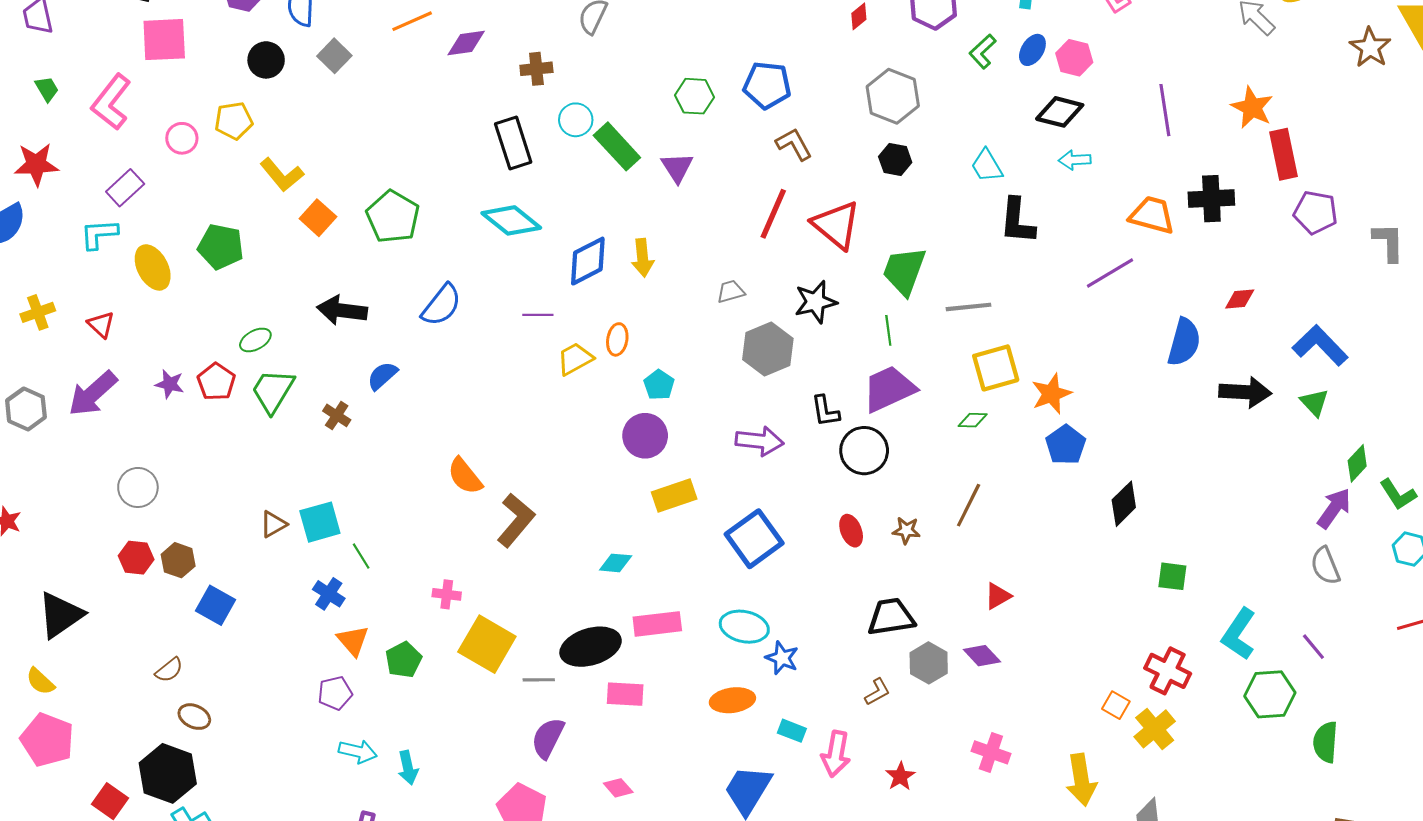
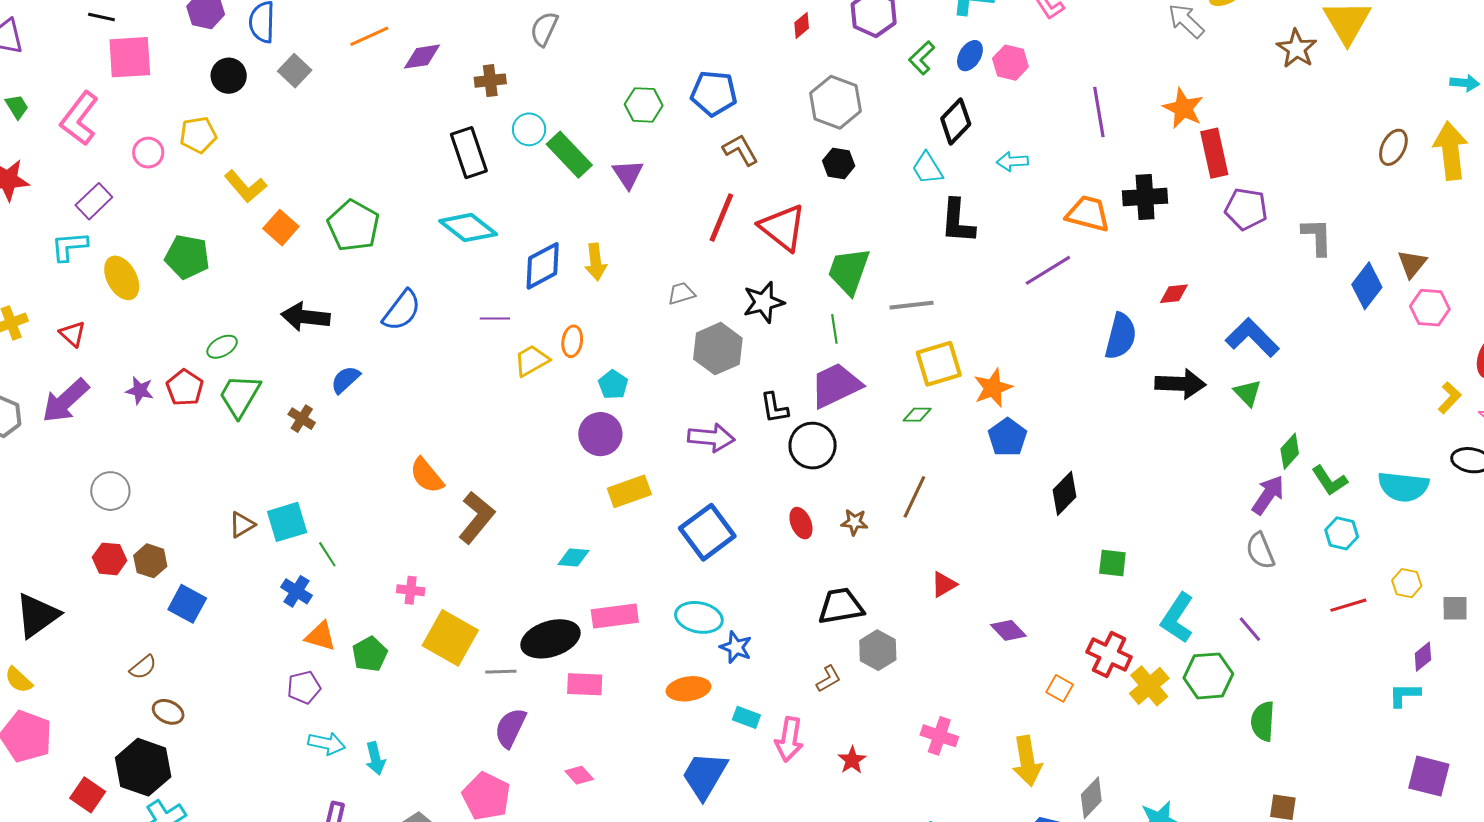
black diamond: (1060, 112) -> (956, 121), moved, turned -60
orange triangle: (353, 641) -> (320, 636), turned -32
purple diamond: (982, 656) -> (1008, 630), moved
yellow cross: (1155, 729) -> (1149, 686), moved

